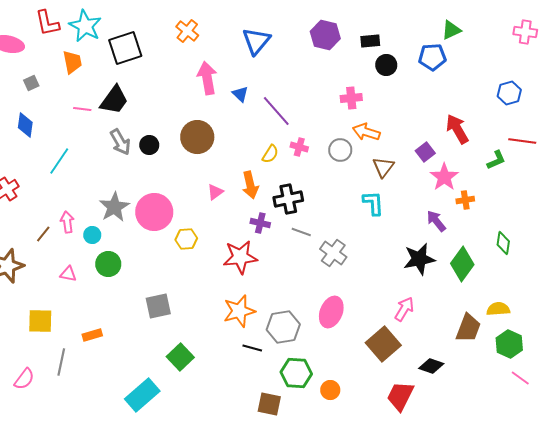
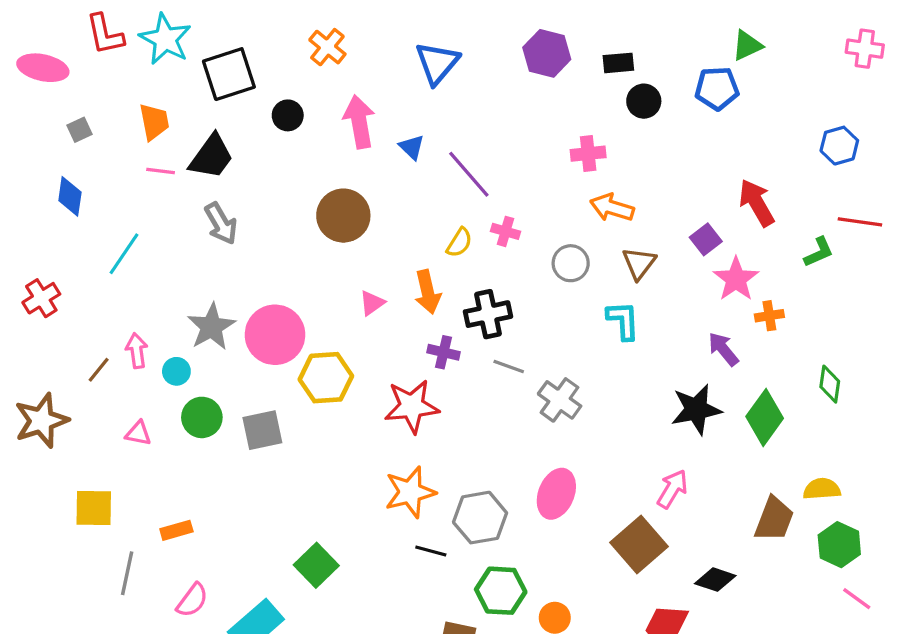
orange trapezoid: (72, 62) -> (154, 122), moved
black circle: (149, 145) -> (288, 115), moved
gray circle: (340, 150) -> (571, 263), moved
yellow hexagon: (186, 239) -> (326, 378), size x1.5
gray square: (158, 306) -> (262, 430), moved
pink semicircle: (24, 379) -> (192, 600), moved

